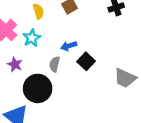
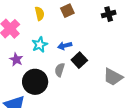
cyan star: (32, 38) -> (40, 45), moved
gray semicircle: (55, 64) -> (60, 70), moved

